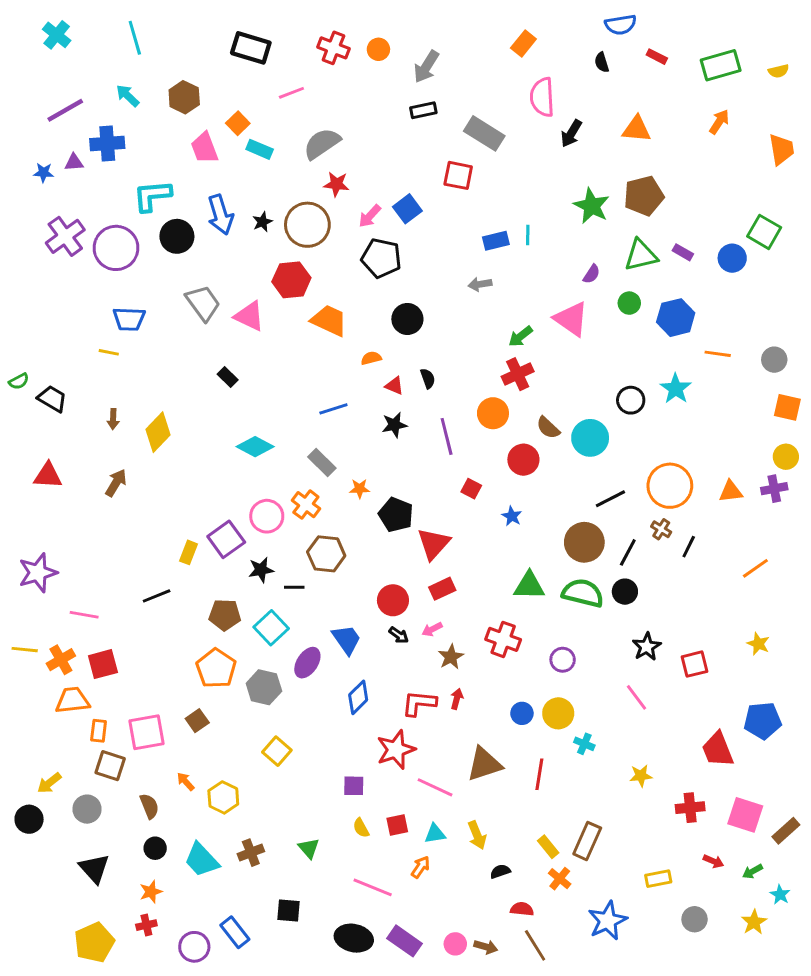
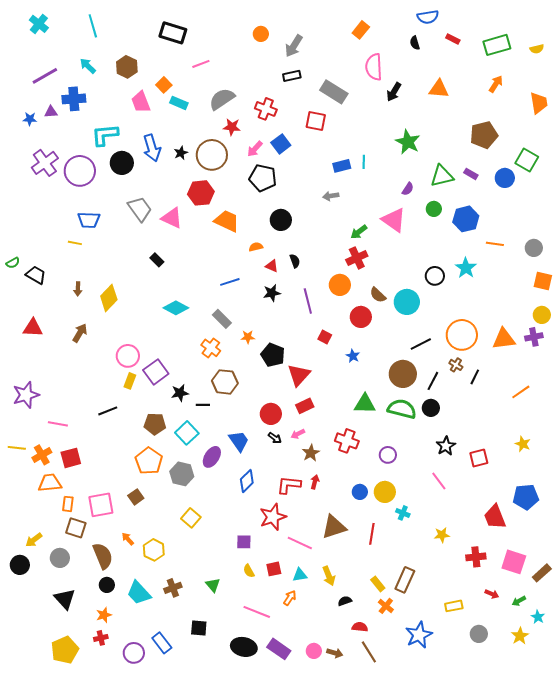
red cross: (333, 48) -> (266, 109), moved
brown pentagon: (644, 196) -> (484, 135), moved
orange triangle: (731, 492) -> (504, 339), size x1.4
pink circle: (267, 516) -> (128, 356), moved
brown semicircle: (149, 806) -> (103, 556), size x1.5

